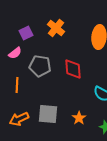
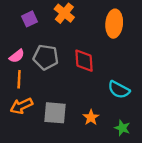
pink semicircle: (15, 53) -> (17, 56), moved
orange arrow: (19, 119) -> (21, 106), moved

